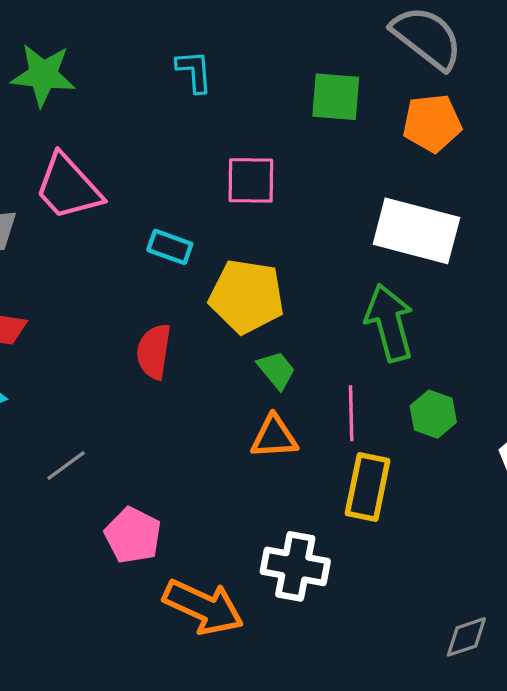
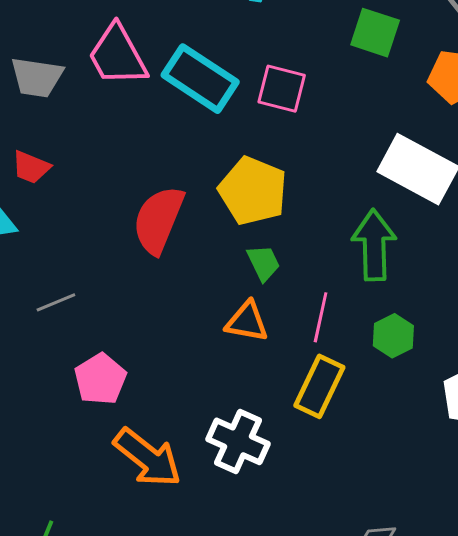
cyan rectangle: (170, 247) -> (200, 79), moved, size x1.8
red semicircle: (154, 351) -> (158, 220), size x1.4

